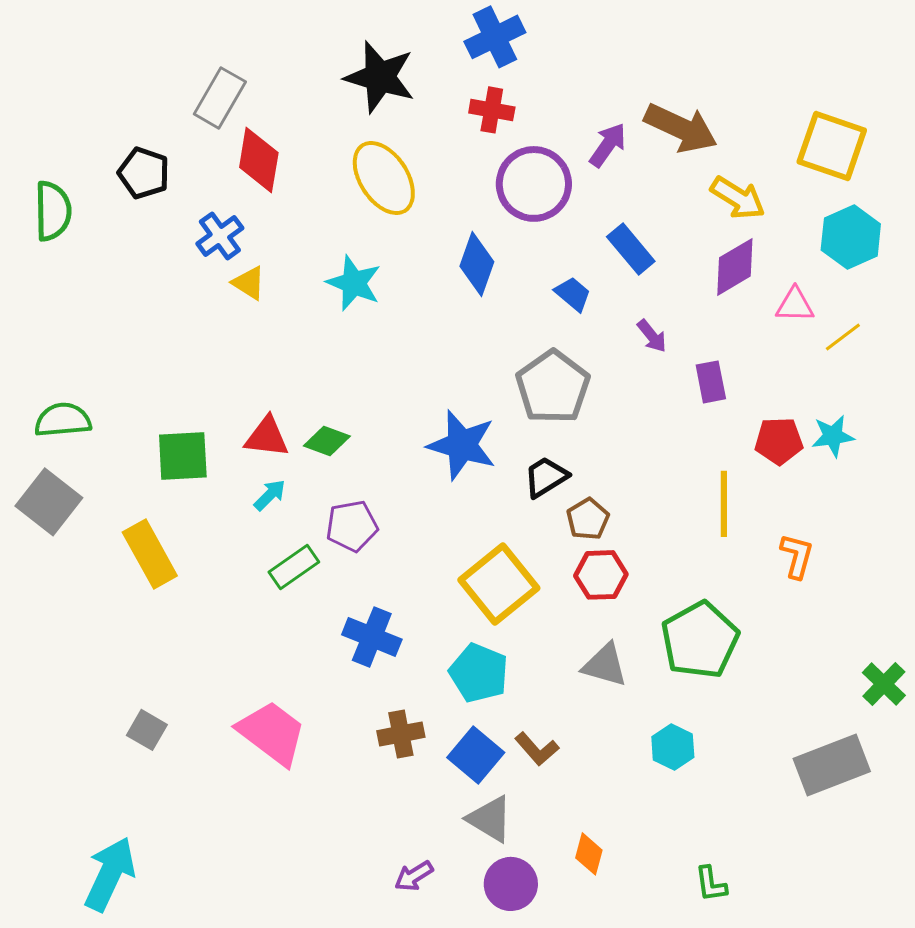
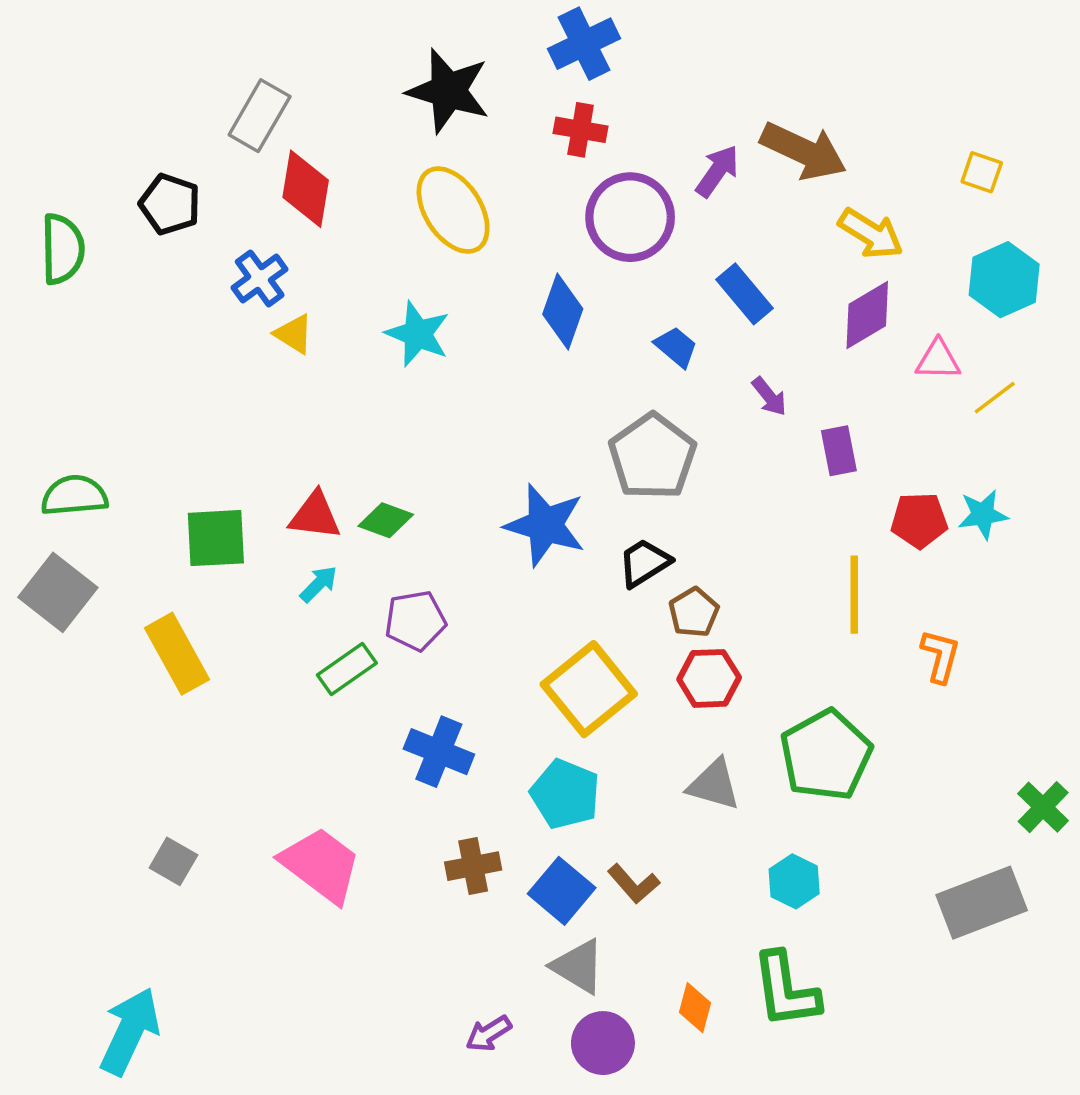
yellow square: (832, 146) -> (982, 172), size x0.5
green L-shape: (711, 884) -> (786, 990), moved, size x1.8

